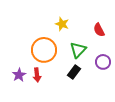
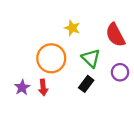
red semicircle: (99, 30) -> (115, 35), size x1.5
green triangle: (78, 50) -> (91, 58), turned -30

